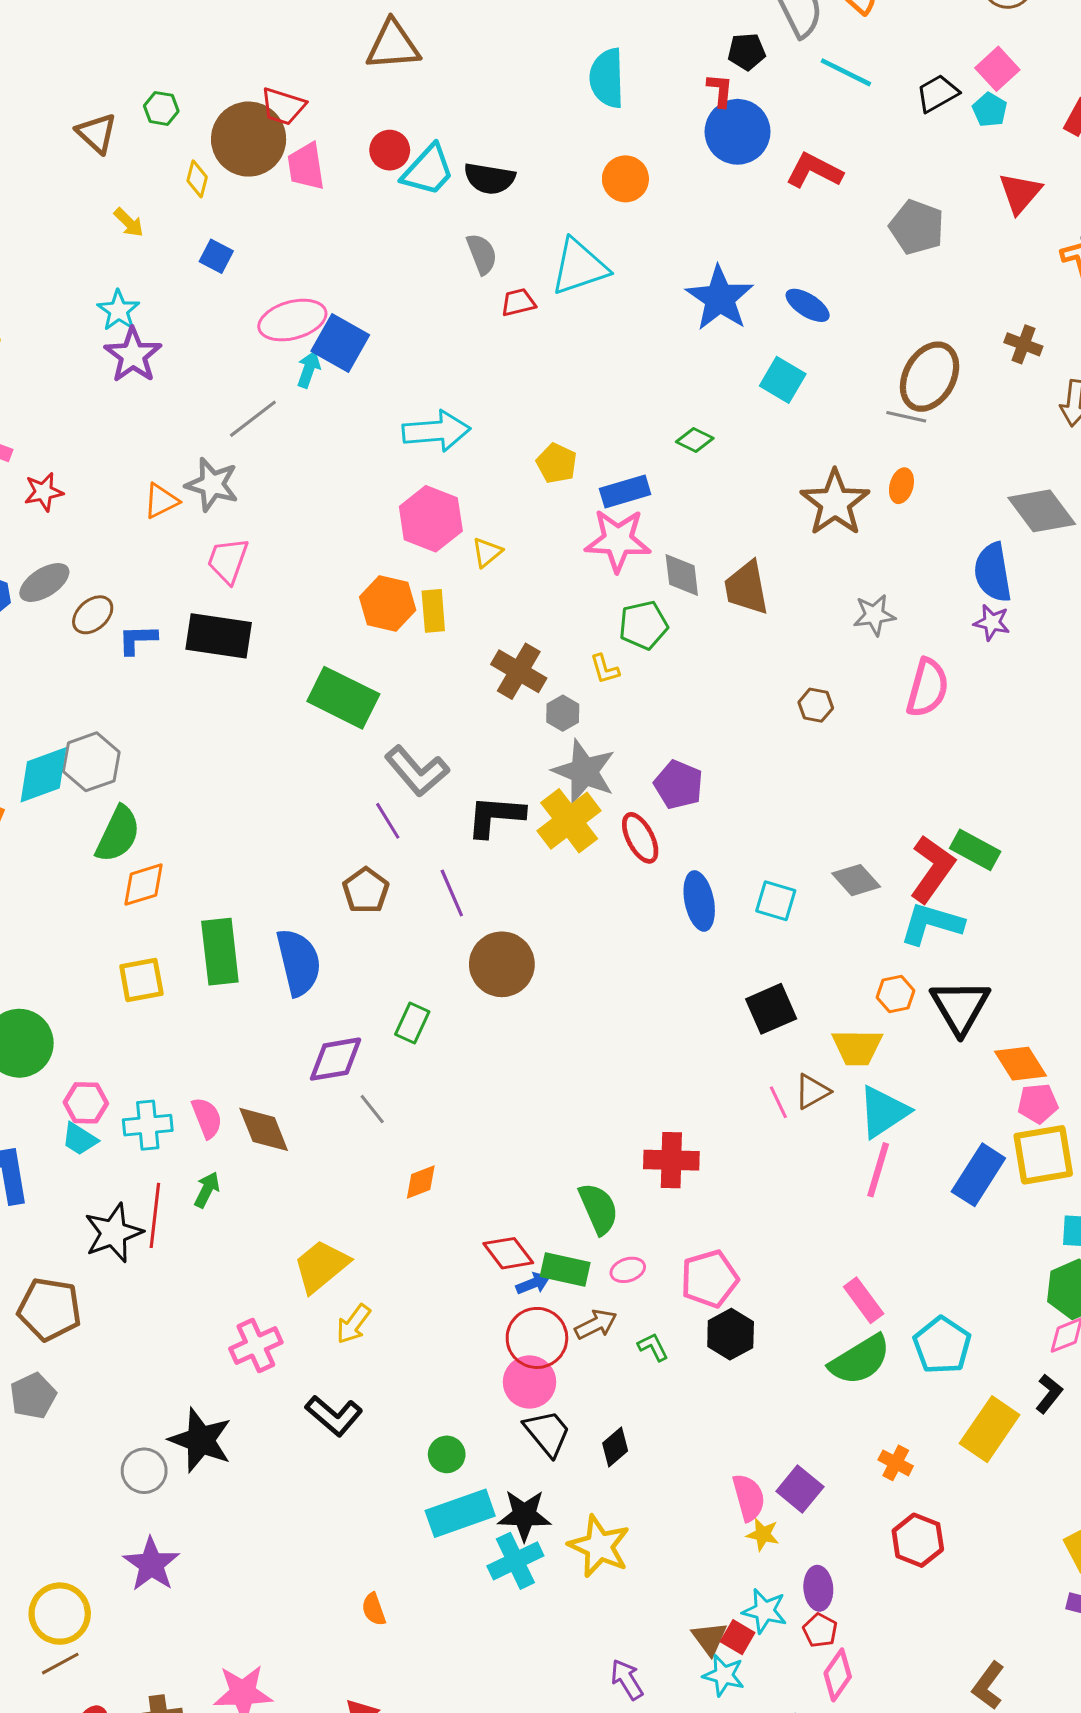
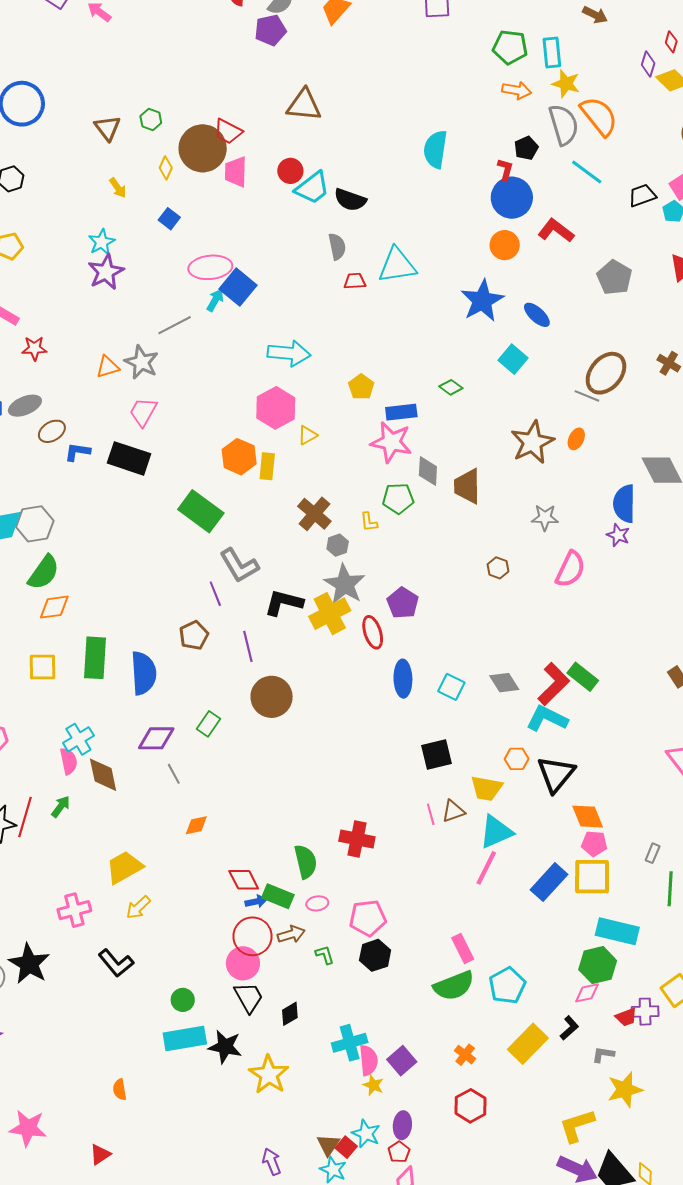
black pentagon: (747, 52) -> (526, 148), turned -30
orange circle: (625, 179) -> (505, 245), moved
cyan cross: (148, 1125) -> (78, 739), moved, turned -36
cyan cross: (515, 1561) -> (350, 1043), moved

